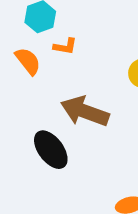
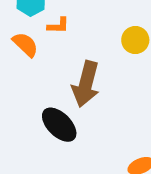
brown arrow: (85, 111) -> (86, 84), turned -87

